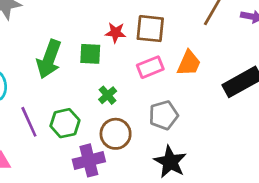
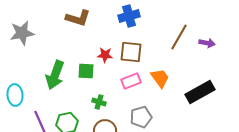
orange trapezoid: (189, 63) -> (160, 78), turned -60
green cross: (108, 95) -> (99, 102), turned -32

